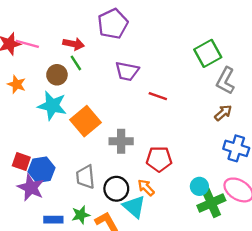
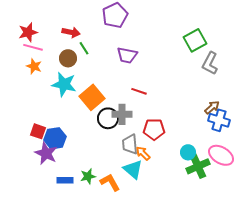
pink line: (27, 44) -> (33, 47), moved
red arrow: (74, 44) -> (71, 32), moved
red line: (158, 96) -> (139, 91), moved
brown arrow: (223, 113) -> (212, 107), moved
gray trapezoid: (85, 177) -> (130, 144), moved
black circle: (116, 189) -> (108, 118), moved

